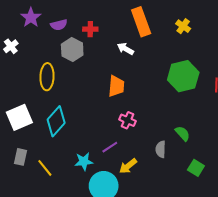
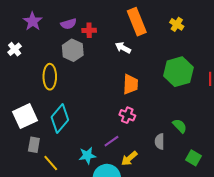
purple semicircle: (59, 25) -> (69, 24), moved
orange trapezoid: (116, 86) -> (130, 84), moved
gray rectangle: (20, 157) -> (34, 145), moved

